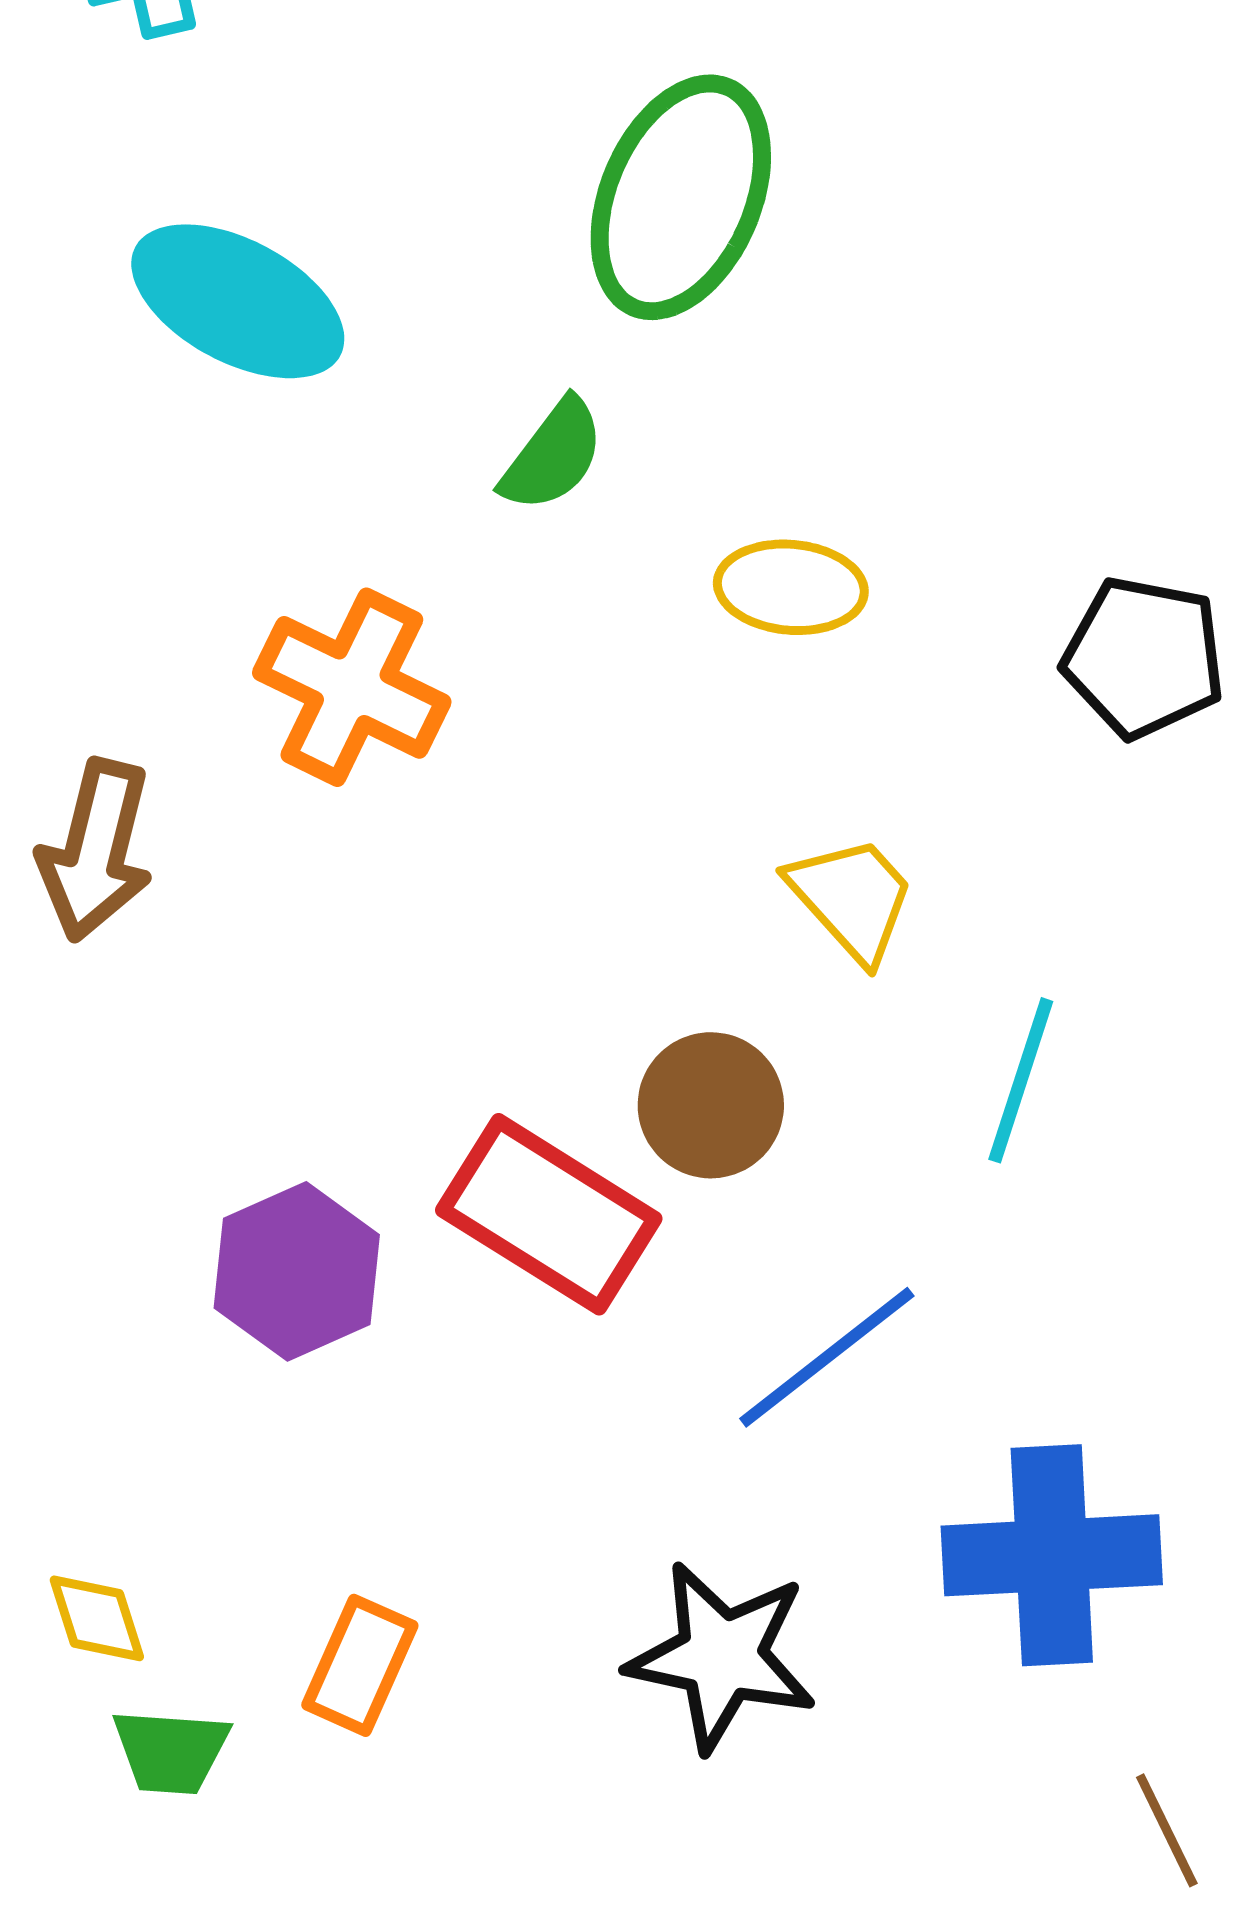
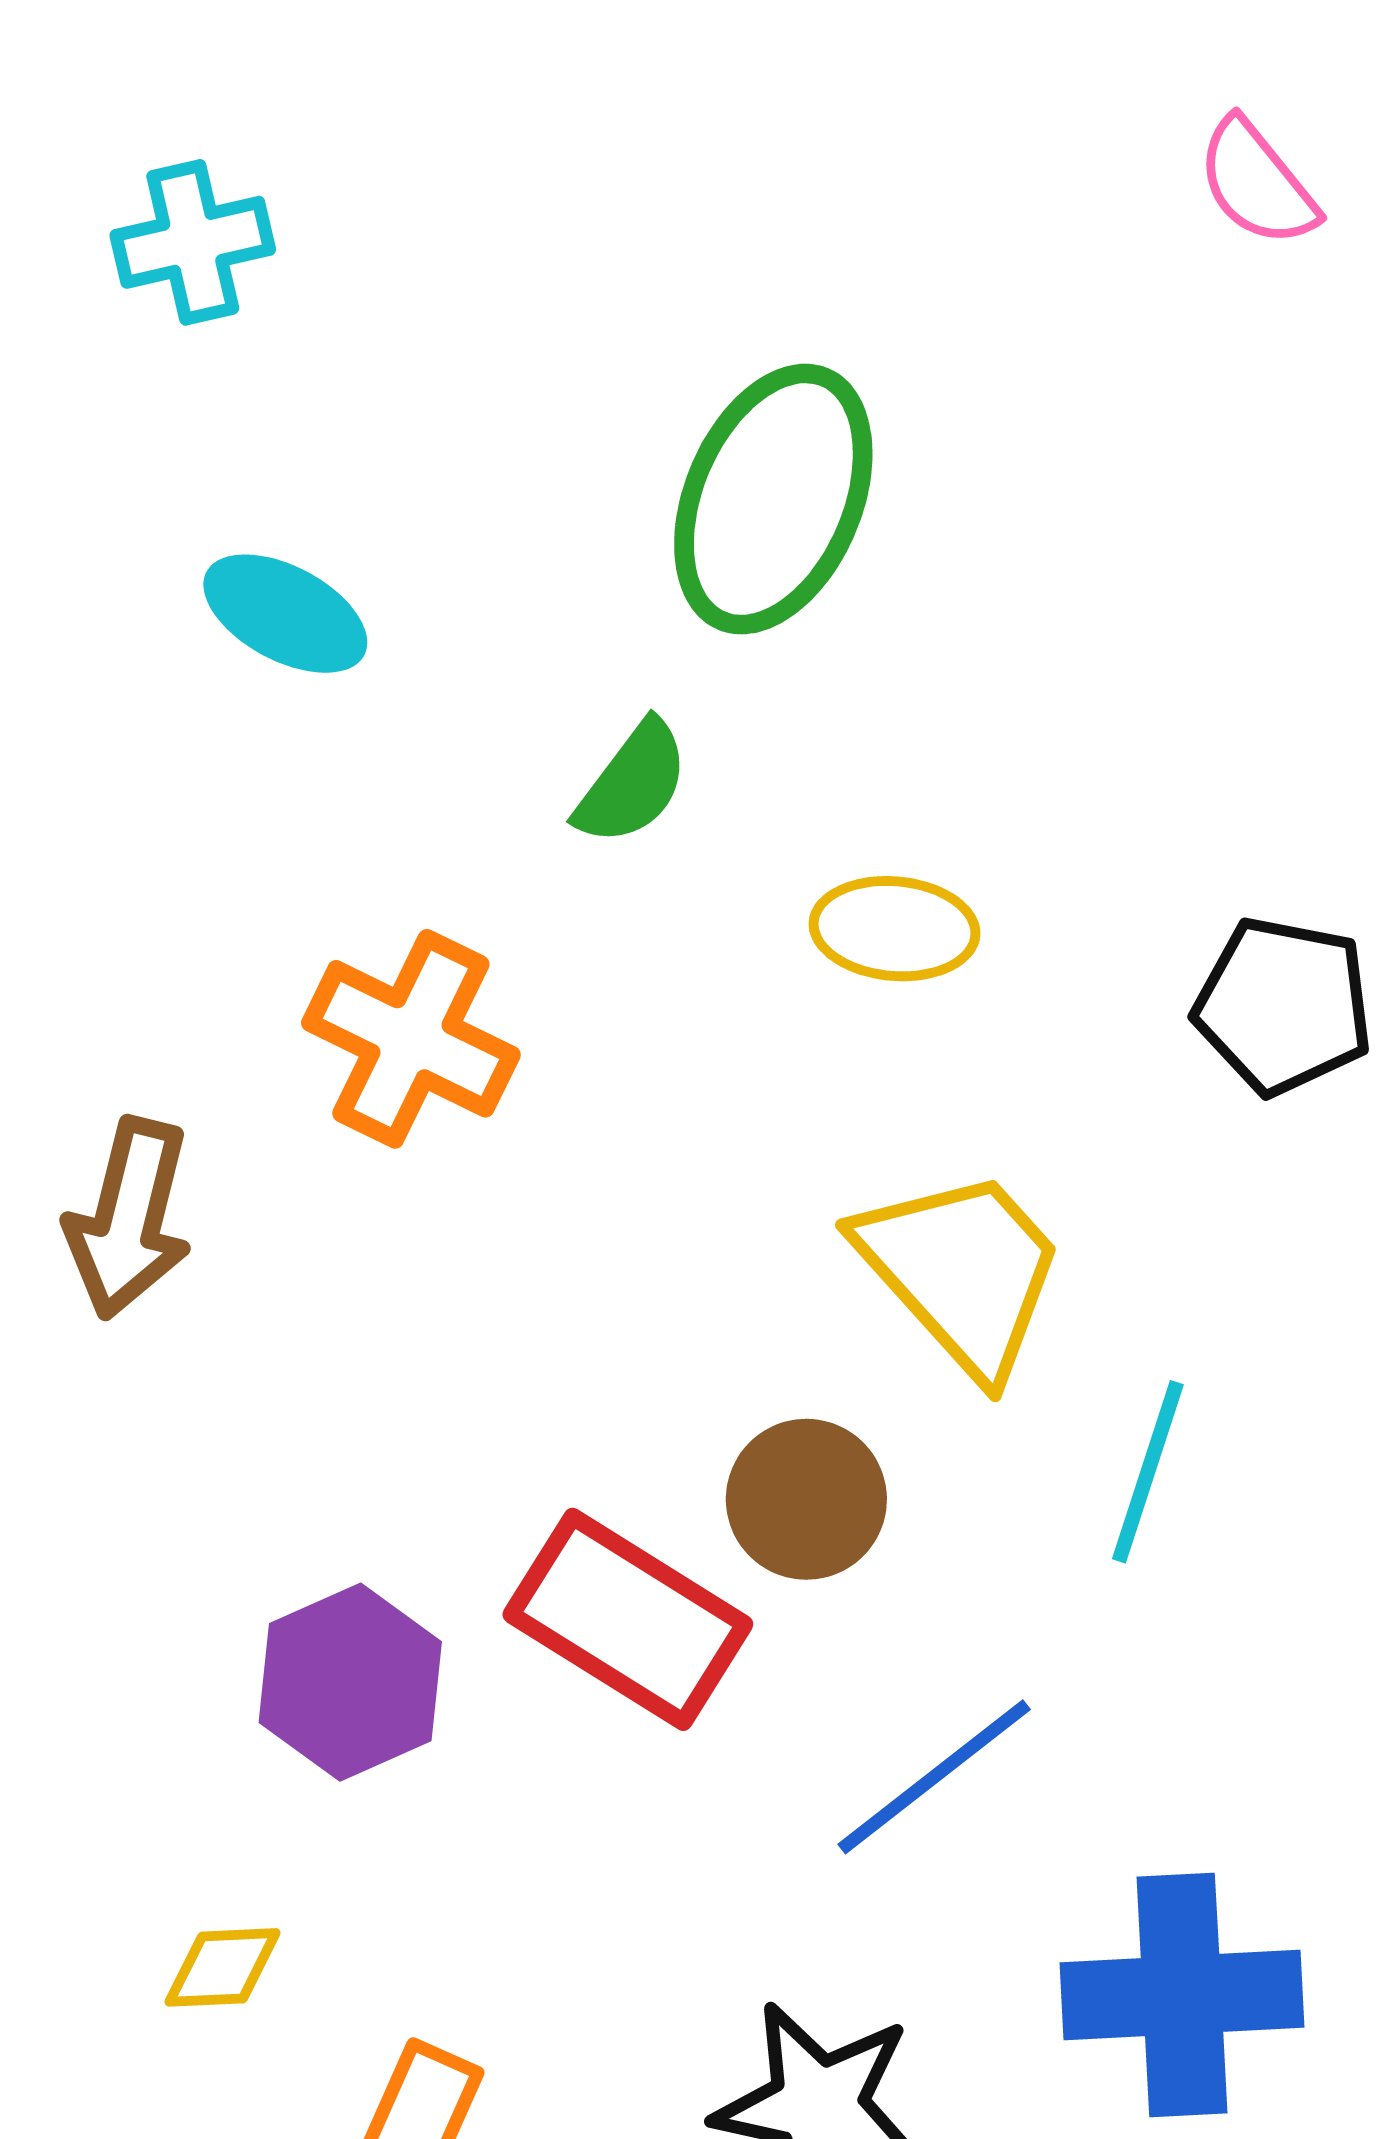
cyan ellipse: (238, 301) -> (285, 614), size x0.7
yellow trapezoid: (852, 898) -> (962, 1271), size x1.5
yellow diamond: (97, 1618) -> (223, 1967), moved, turned -75

